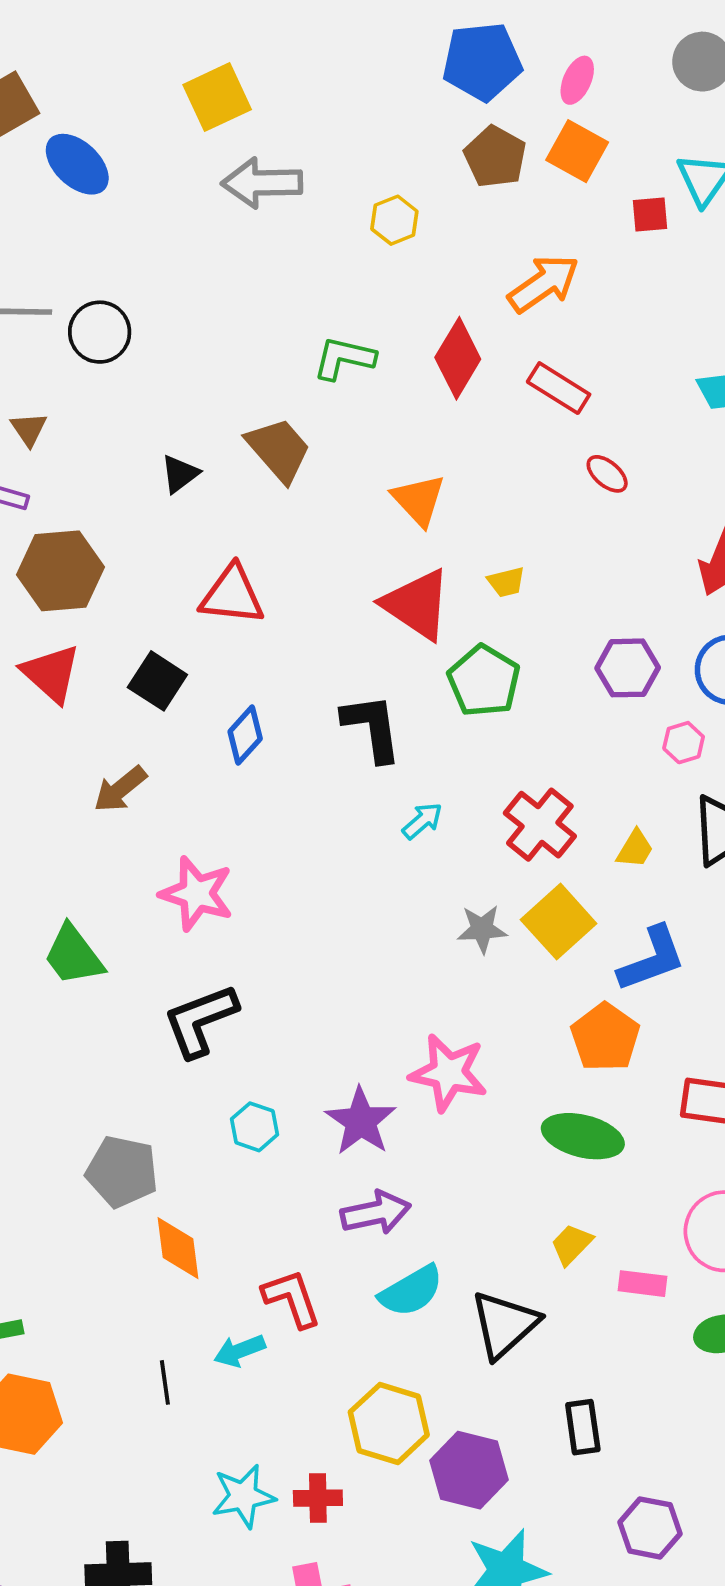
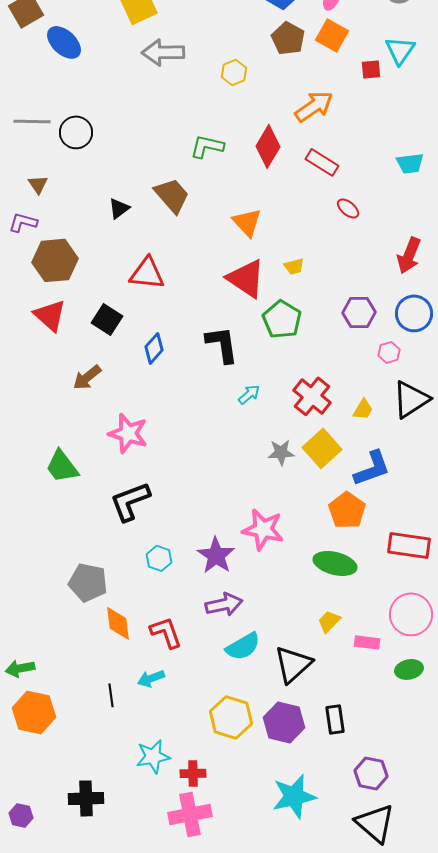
red L-shape: (292, 1298) -> (166, 632), moved
purple hexagon: (469, 1470) -> (284, 722), moved
red cross: (318, 1498) -> (193, 773), moved

